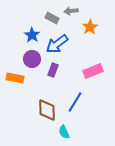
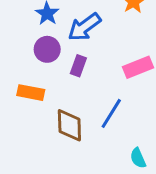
orange rectangle: (15, 78) -> (31, 93), moved
cyan semicircle: (64, 132) -> (138, 158), moved

